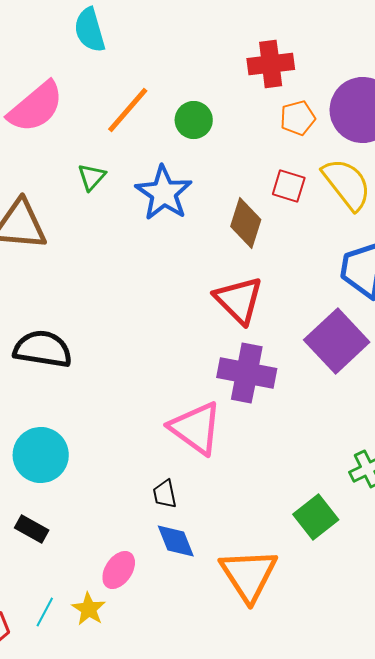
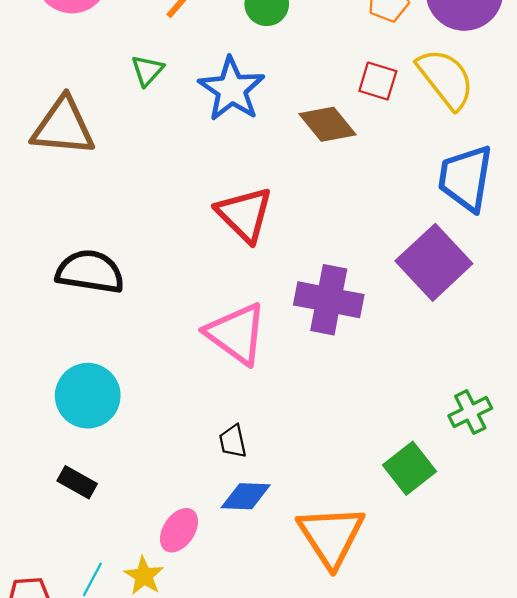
brown diamond: (246, 223) -> (328, 124), turned -57
red triangle: (239, 300) -> (244, 214), moved
pink triangle: (196, 428) -> (236, 334), moved
blue diamond: (176, 541) -> (246, 496), turned -66

